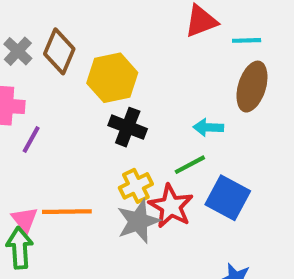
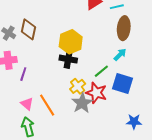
yellow hexagon: (112, 78) -> (71, 42), moved
cyan arrow: (208, 127) -> (120, 55), moved, turned 144
orange line: (67, 212) -> (47, 105), turned 70
pink triangle: (25, 219) -> (27, 104), moved

